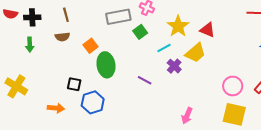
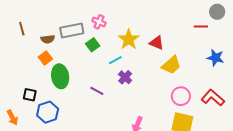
brown semicircle: (62, 37) -> (48, 39), moved
yellow trapezoid: (195, 53) -> (171, 65), moved
orange arrow: (56, 108) -> (12, 118), turned 56

